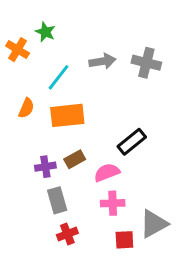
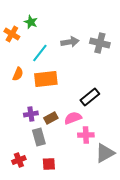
brown rectangle: (75, 159) -> (51, 118), moved
pink cross: (113, 203) -> (86, 135), moved
red cross: (67, 234) -> (19, 160), moved
red square: (124, 240) -> (49, 164), moved

